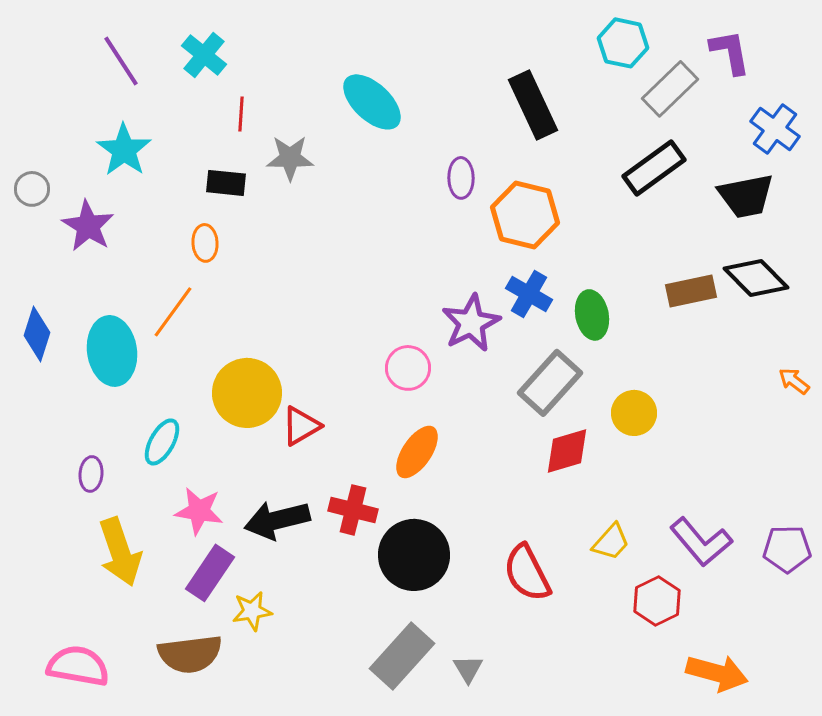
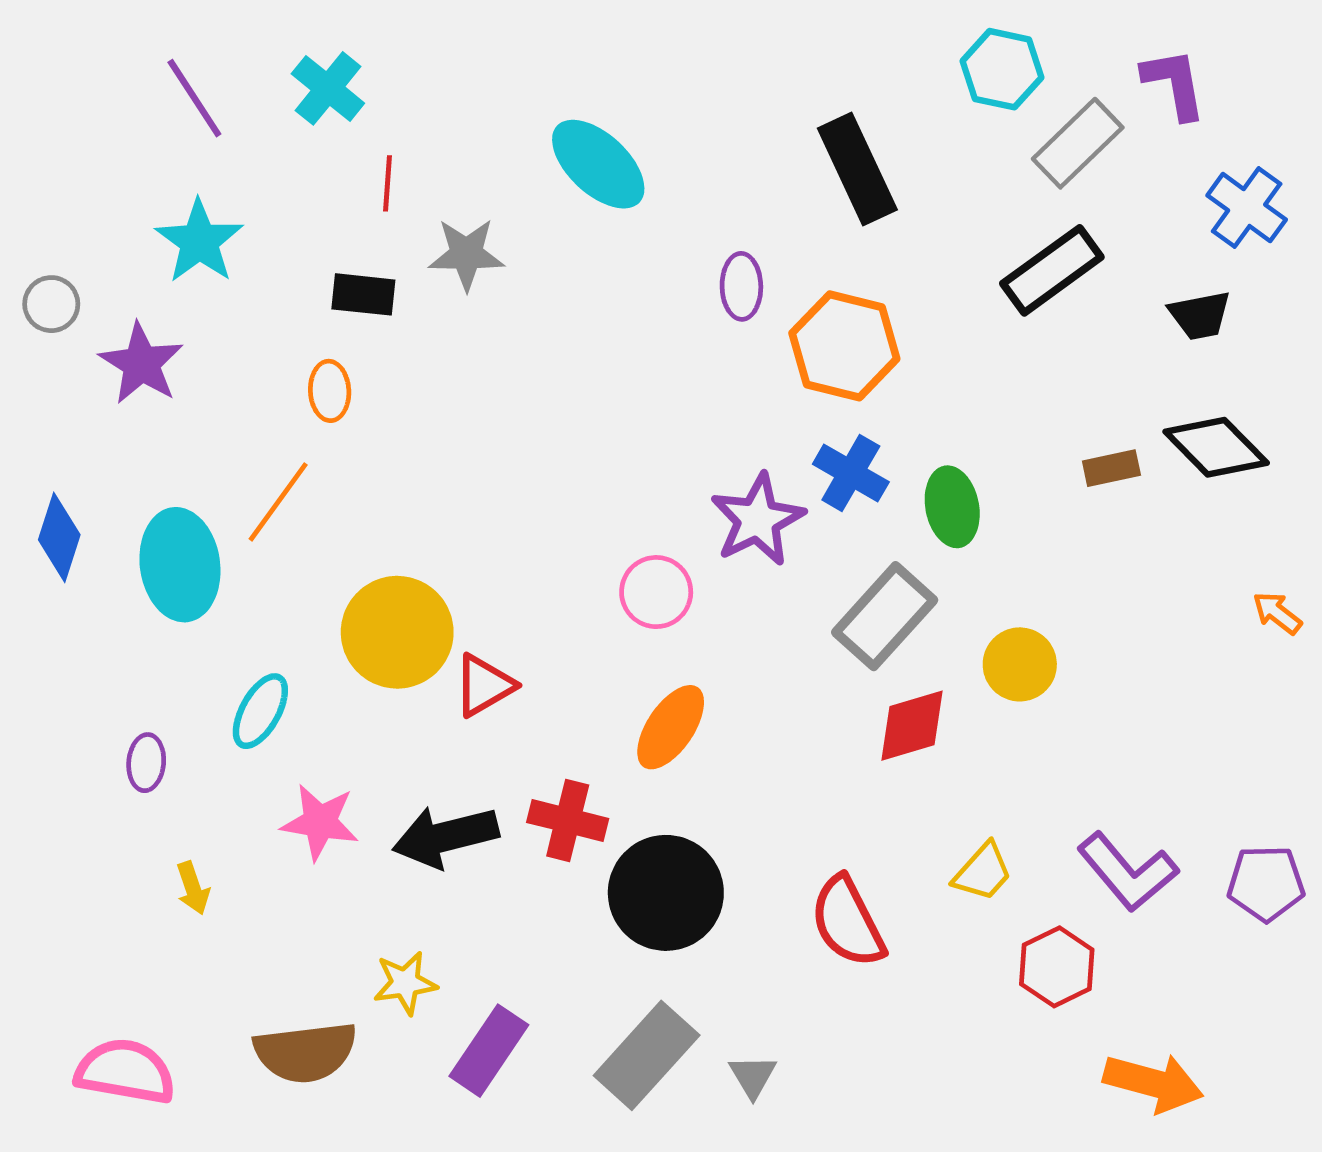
black trapezoid: (746, 196) -> (1200, 315), size x0.7
brown rectangle: (691, 291) -> (1111, 468), size x0.7
yellow arrow: (120, 552) -> (193, 888), size x0.5
purple rectangle: (210, 573) -> (489, 1051), moved

